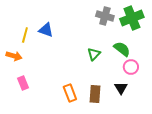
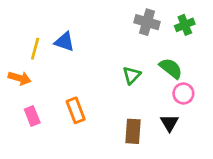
green cross: (132, 18) -> (185, 25), size x0.6
orange rectangle: (70, 93) -> (76, 110), moved

